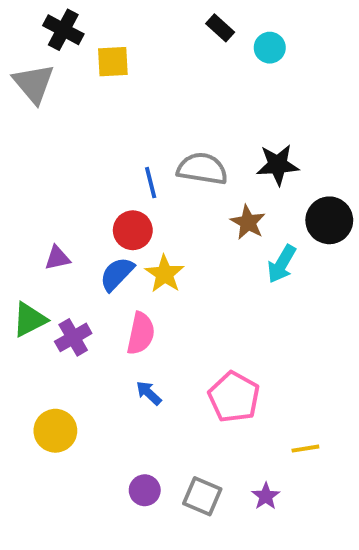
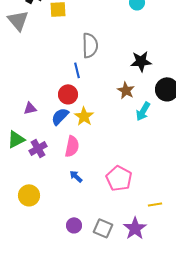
gray semicircle: (202, 169) -> (90, 45), moved, turned 80
purple star: (266, 496) -> (135, 228), size x1.6

